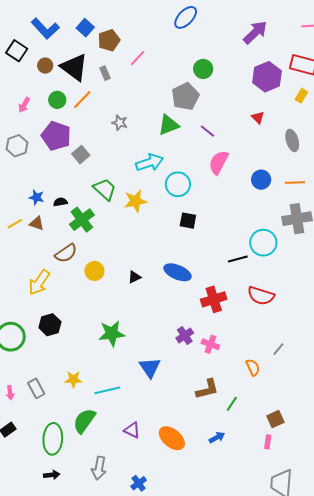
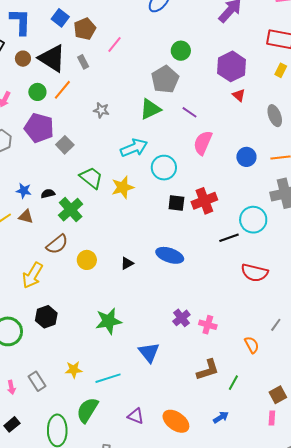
blue L-shape: (45, 29) -> (20, 22), turned -132
purple hexagon: (267, 77) -> (232, 66), moved
red cross: (214, 299) -> (204, 201), moved

